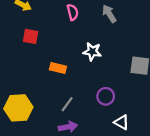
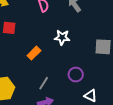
orange rectangle: (58, 68) -> (34, 53), turned -56

